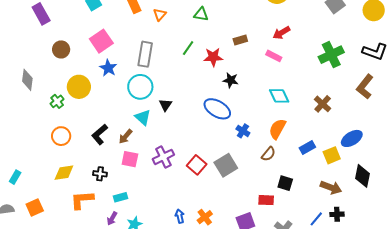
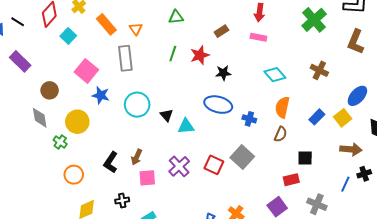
red arrow: (281, 33) -> (259, 12), turned -36
gray rectangle: (145, 54) -> (125, 58), moved
gray diamond: (27, 80) -> (40, 118), moved
cyan triangle: (143, 117) -> (186, 126), moved, turned -30

